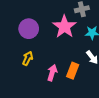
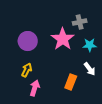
pink arrow: (52, 73) -> (35, 88), moved

